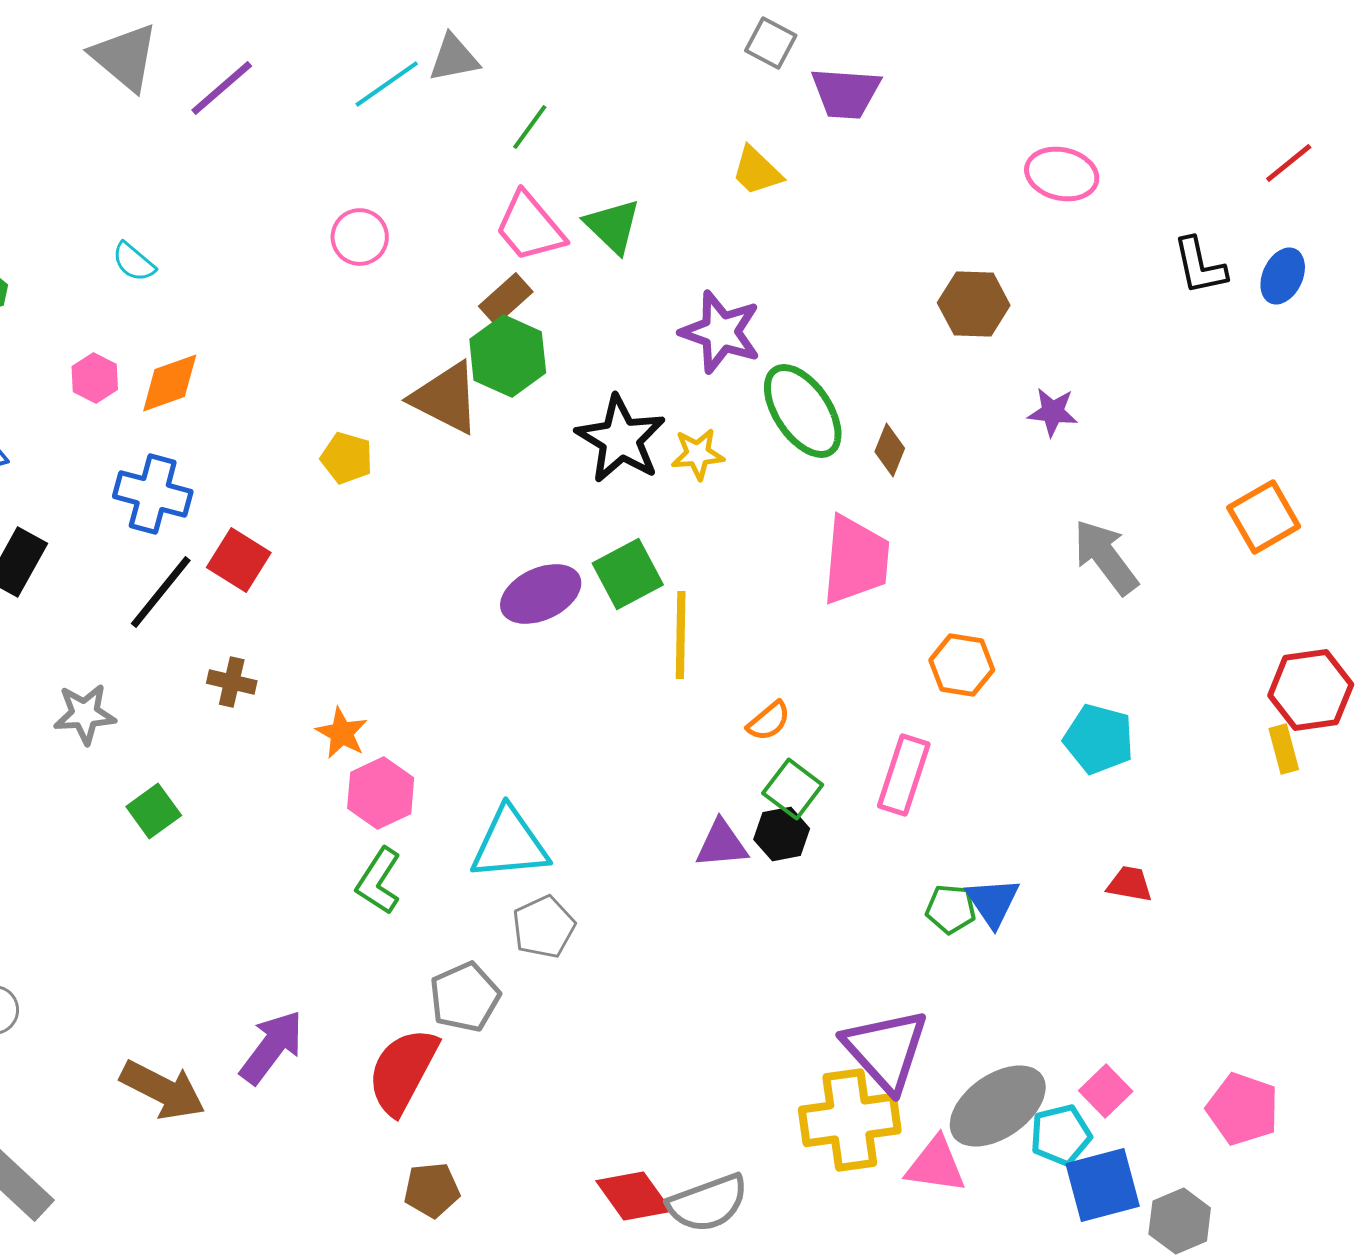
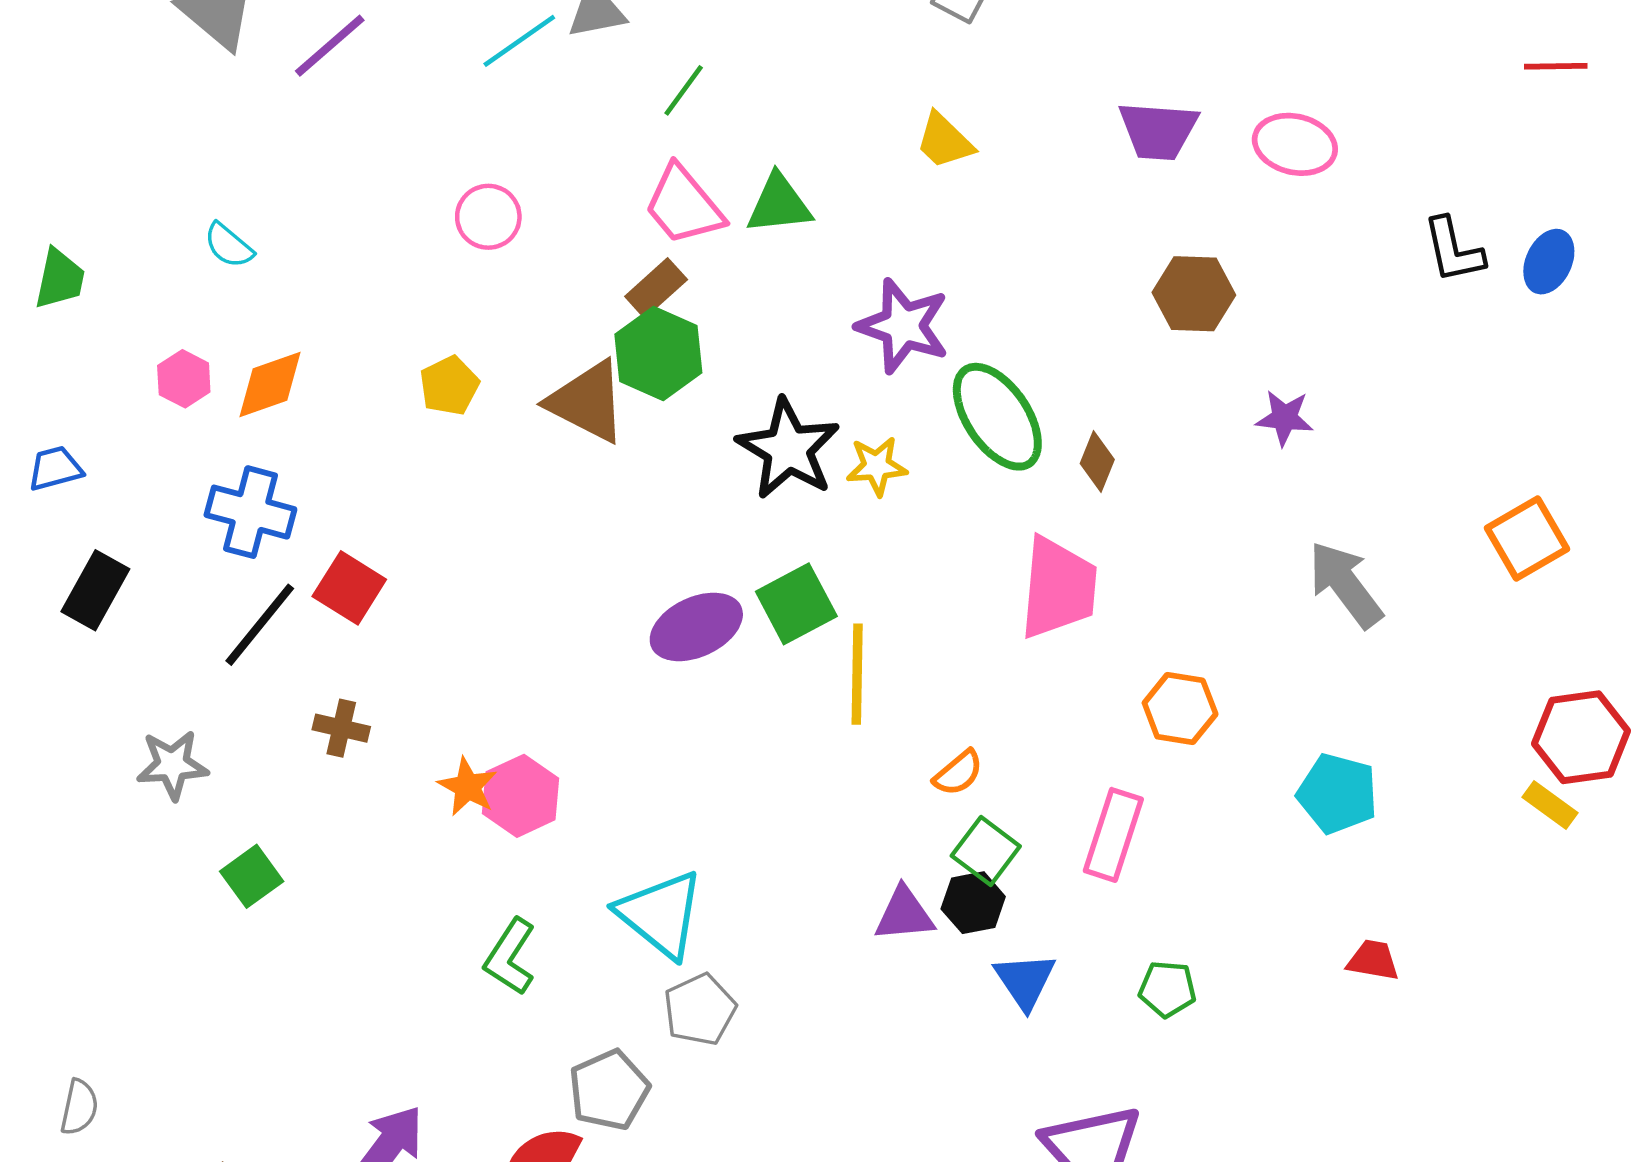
purple trapezoid: (846, 93) -> (1158, 131), moved
red line: (1289, 163) -> (1556, 66), moved, turned 38
green triangle: (613, 226) -> (779, 204), turned -50
yellow pentagon: (347, 458) -> (449, 386), moved, turned 30
yellow rectangle: (1284, 749) -> (1550, 805), turned -39
pink hexagon: (381, 793) -> (520, 796), moved
cyan triangle: (510, 844) -> (661, 914), turned 44
blue triangle: (993, 902) -> (1025, 981), moved

